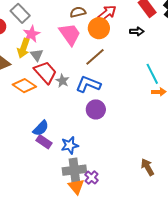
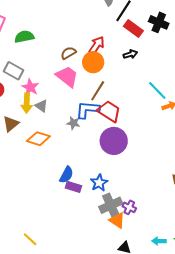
red trapezoid: (45, 72) -> (109, 111), moved
blue L-shape: (88, 84) -> (87, 110), moved
purple circle: (96, 109) -> (114, 141), size x1.4

